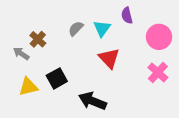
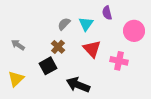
brown cross: (38, 39) -> (58, 47), moved
pink cross: (158, 72) -> (119, 61), moved, turned -30
yellow triangle: (28, 87) -> (16, 79), moved, turned -30

